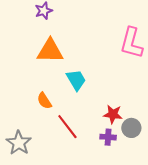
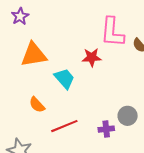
red star: (113, 114) -> (92, 57), moved
red line: (67, 127) -> (64, 126), turned -64

